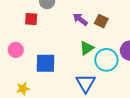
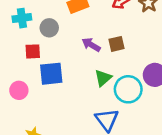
brown square: (101, 21) -> (117, 44), turned -32
blue square: (46, 63) -> (51, 74), moved

